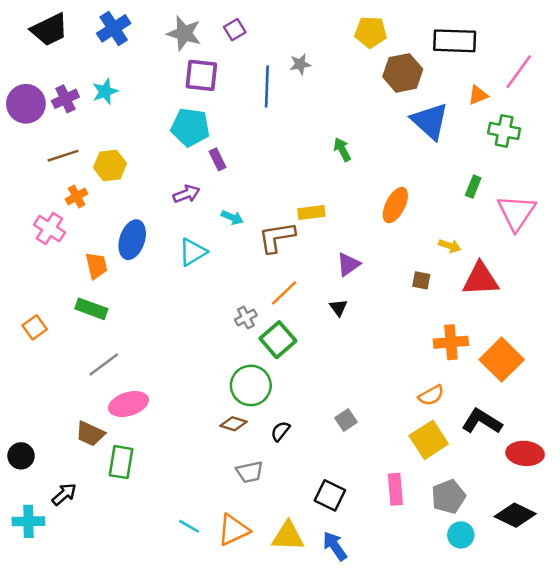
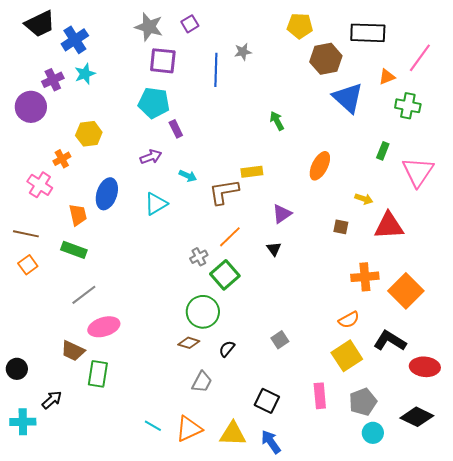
blue cross: (114, 28) -> (75, 40), moved
purple circle: (26, 104) -> (31, 107), moved
brown line: (63, 156) -> (26, 234), moved, turned 30
gray trapezoid: (250, 472) -> (202, 382), turned -50

